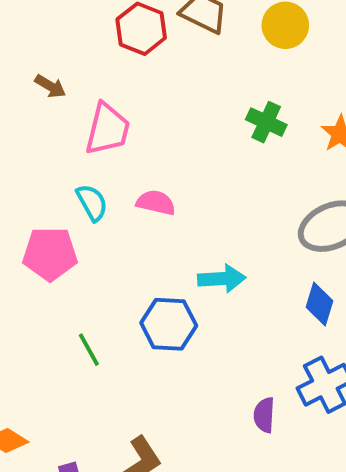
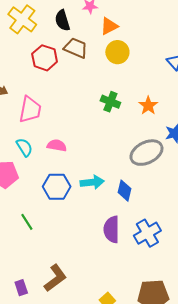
blue diamond: (320, 304) -> (125, 191), moved
blue hexagon: (169, 324) -> (57, 187), moved
purple semicircle: (264, 415) -> (112, 229), moved, size x1.5

